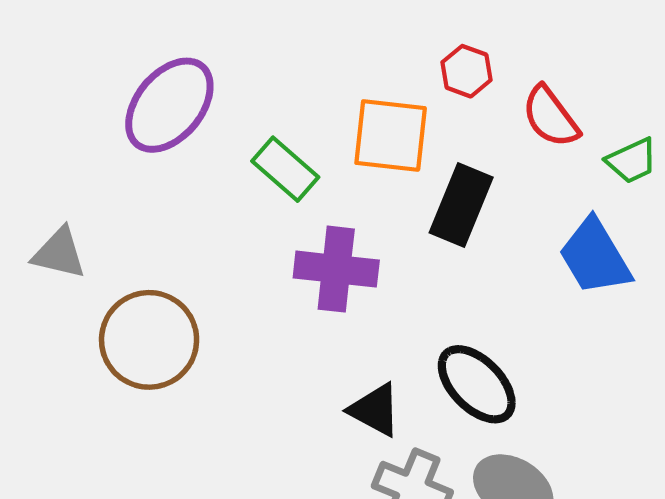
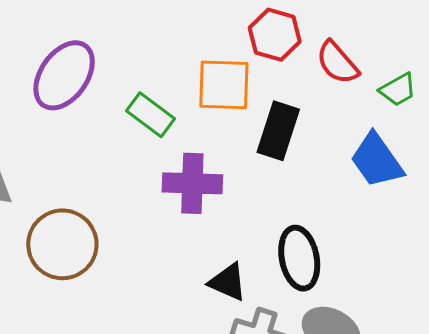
red hexagon: (467, 71) -> (275, 35), size x1.4
black ellipse: (477, 384) -> (299, 258), turned 38

